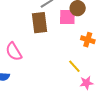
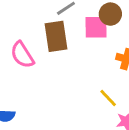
pink semicircle: (14, 52) -> (22, 55), moved

